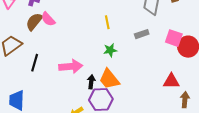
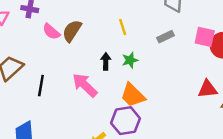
brown semicircle: (34, 22) -> (72, 31), moved
pink arrow: (71, 66) -> (85, 85), turned -125
black arrow: (91, 82) -> (106, 61), moved

